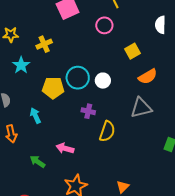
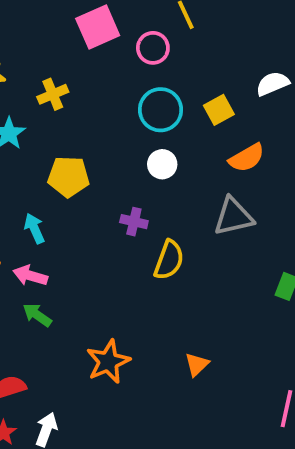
pink circle: (104, 25) -> (153, 48), moved
white semicircle: (160, 25) -> (273, 84), moved, turned 66
cyan circle: (78, 78) -> (161, 110), moved
pink arrow: (65, 148) -> (30, 276), moved

